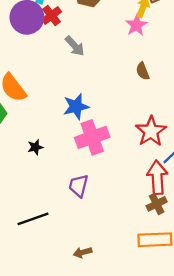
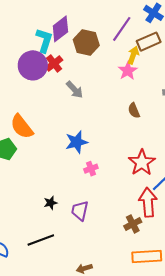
pink cross: (92, 137) -> (91, 169), size x0.5
black star: (35, 147) -> (50, 203), moved
brown cross: (157, 204) -> (133, 224), moved

